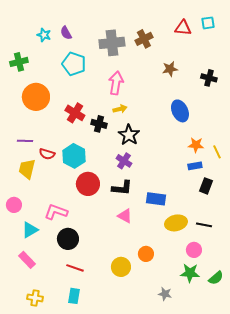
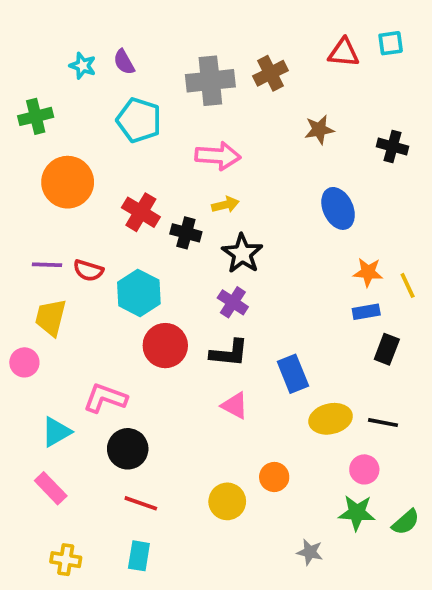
pink arrow: (116, 83) -> (218, 156), turned 85
red semicircle: (47, 154) -> (88, 270), moved
blue rectangle: (156, 199) -> (293, 374), turned 60
pink circle: (14, 205) -> (24, 362), moved

